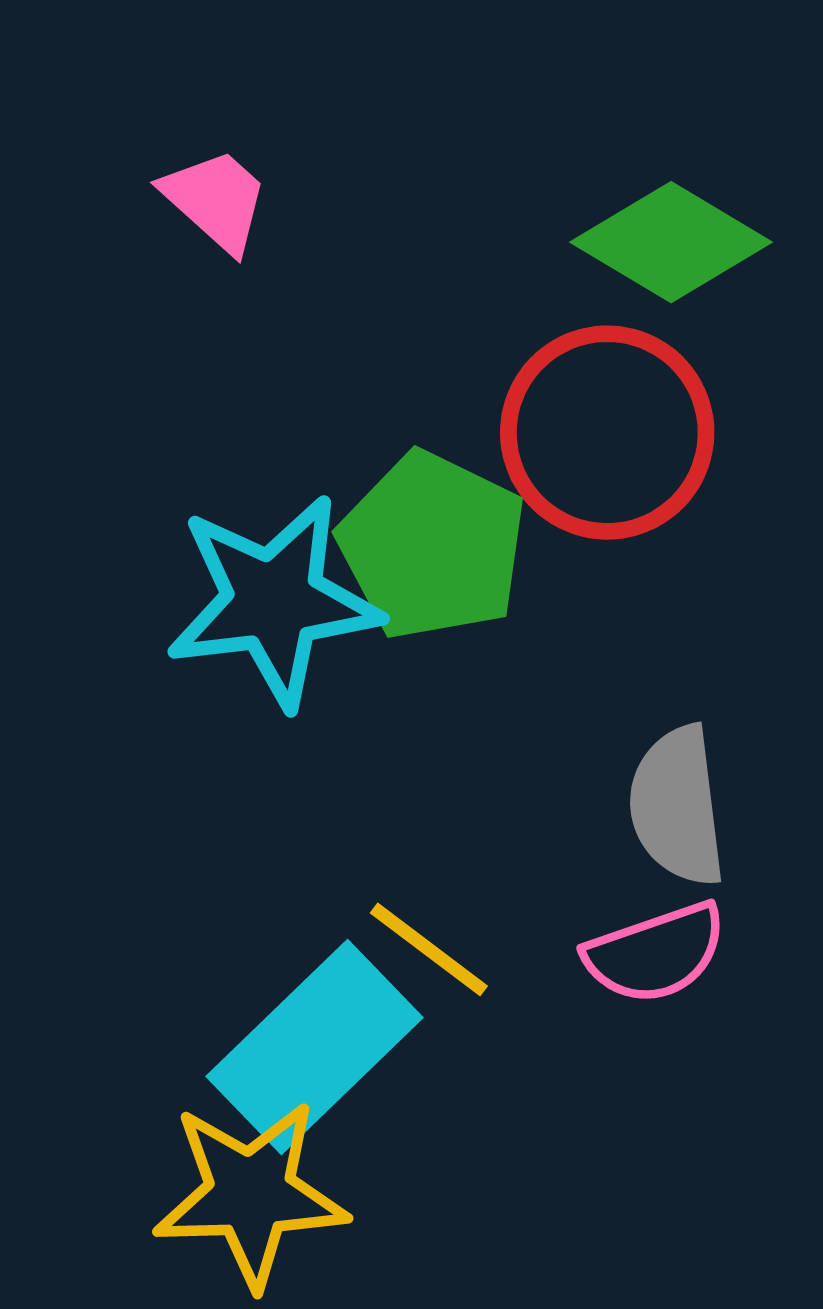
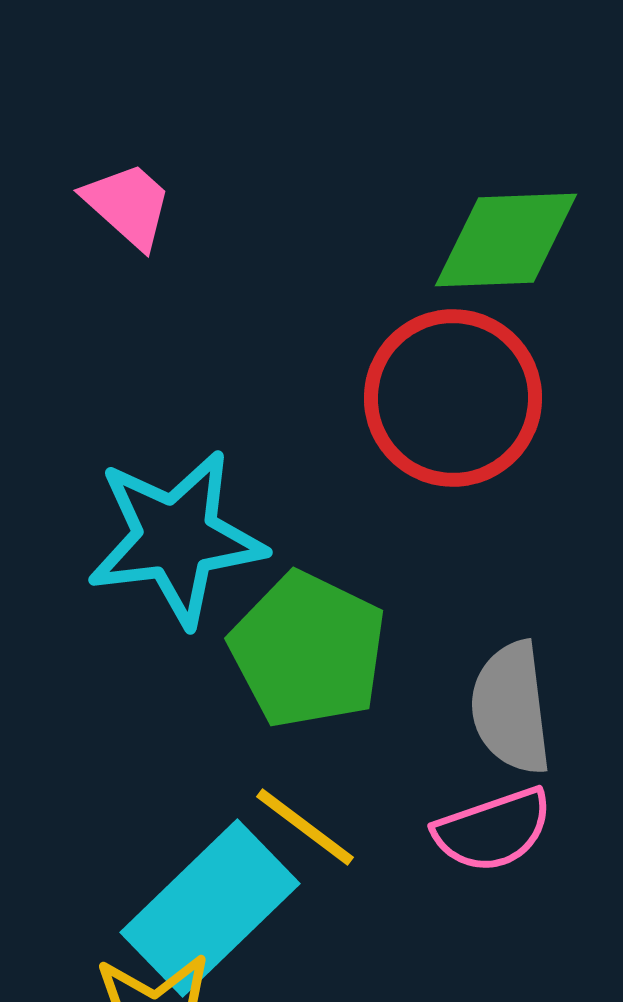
green diamond: (671, 242) -> (506, 240), turned -33
green pentagon: (433, 546) -> (308, 650), moved

